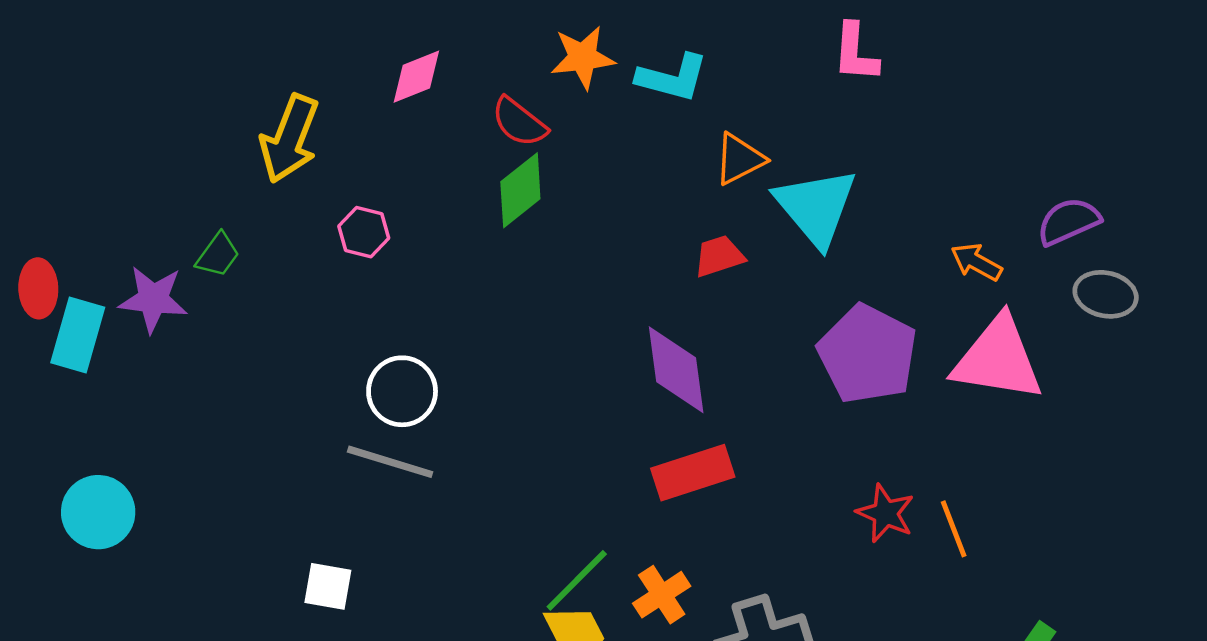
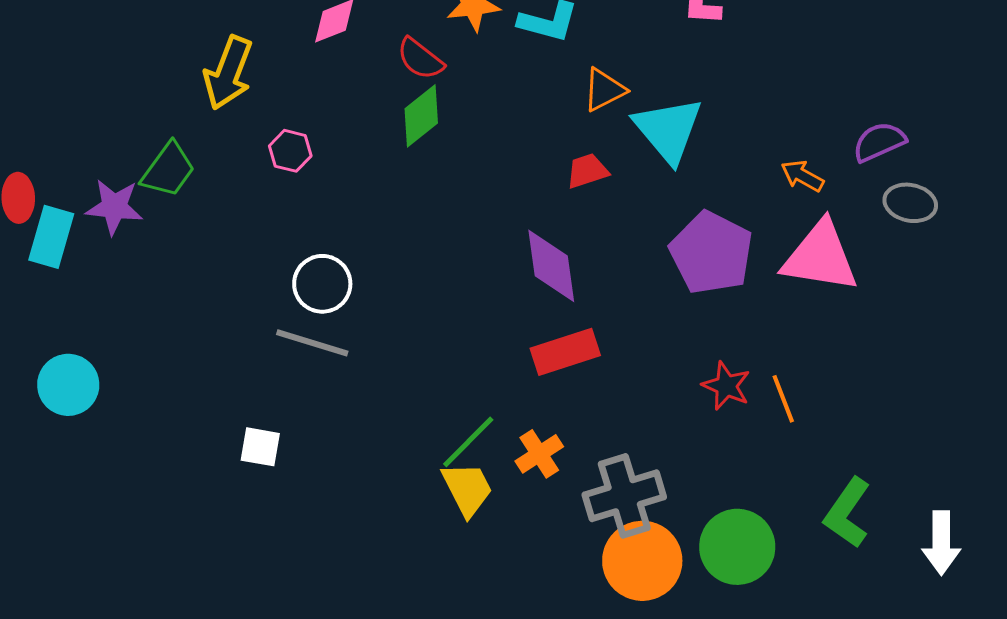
green trapezoid: (218, 255) -> (168, 170), size x1.5

